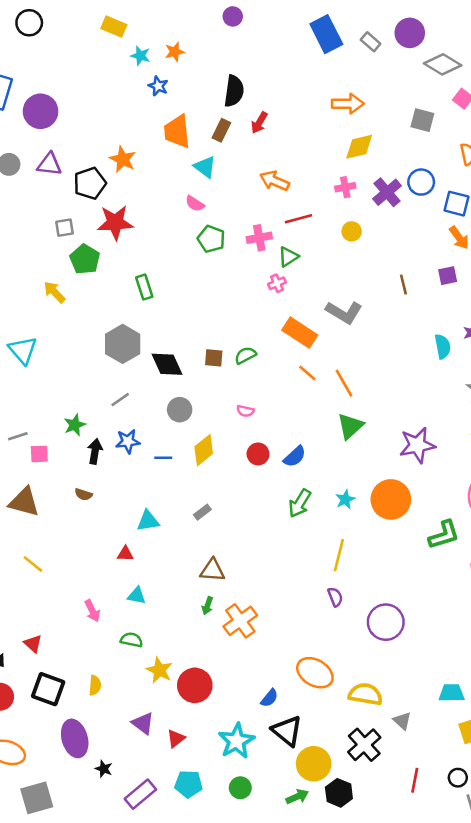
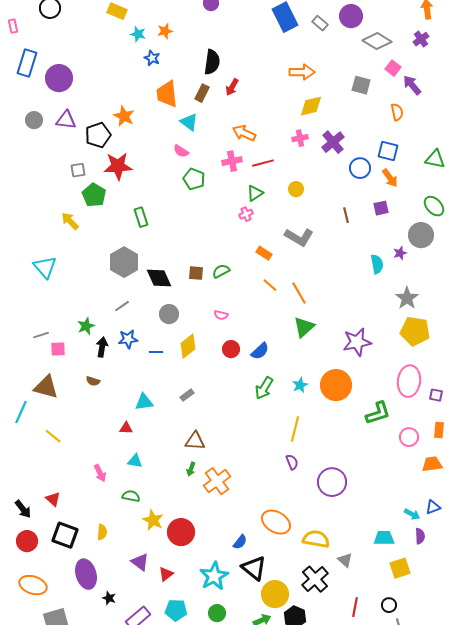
blue circle: (421, 182) -> (360, 168), moved
yellow circle: (352, 231) -> (296, 189), moved
pink cross: (259, 238) -> (232, 161), moved
orange rectangle: (300, 333) -> (264, 253), size x0.6

